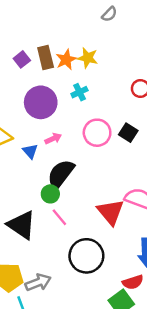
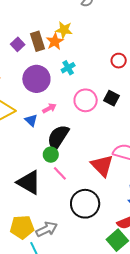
yellow star: (88, 58) -> (64, 30), moved

